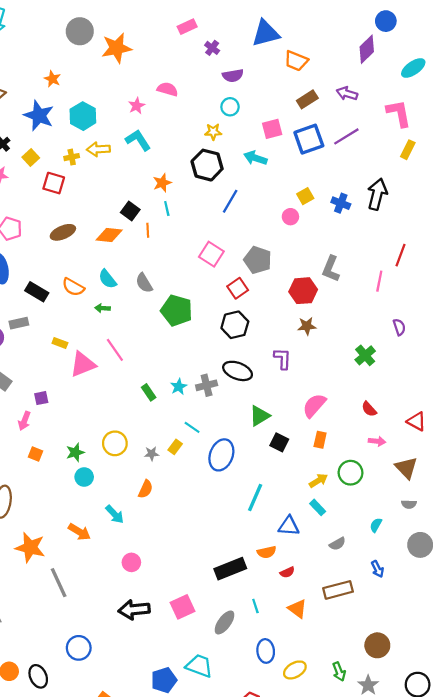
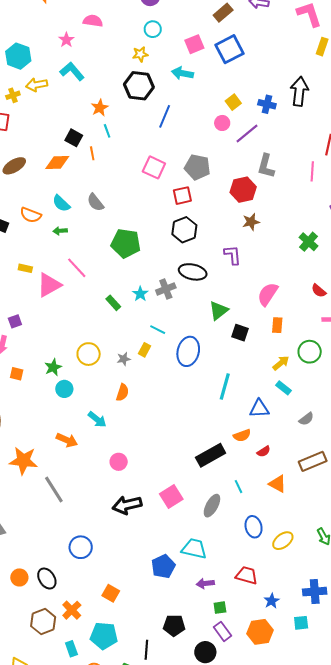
purple line: (346, 136) -> (247, 133), moved
red square: (238, 288) -> (182, 196), turned 30
green pentagon: (177, 310) -> (126, 243), moved

